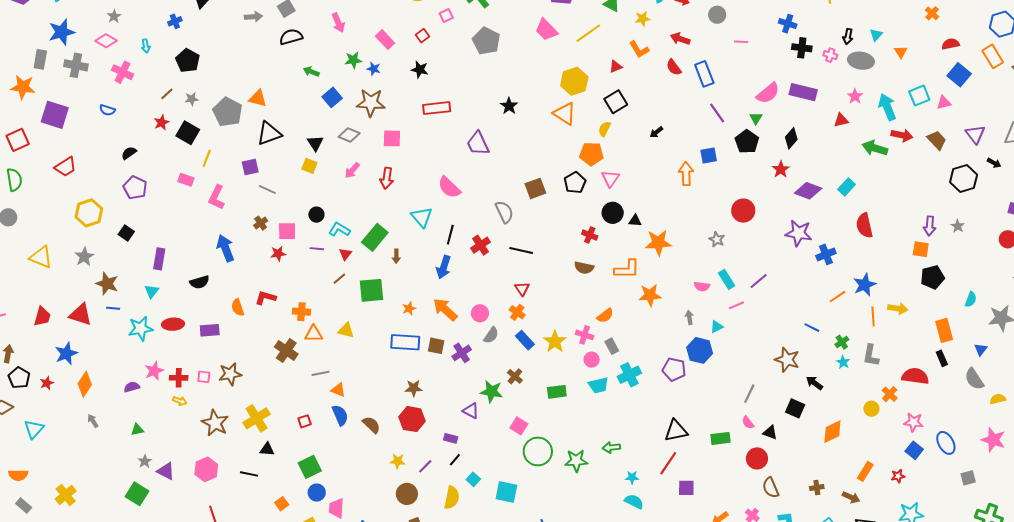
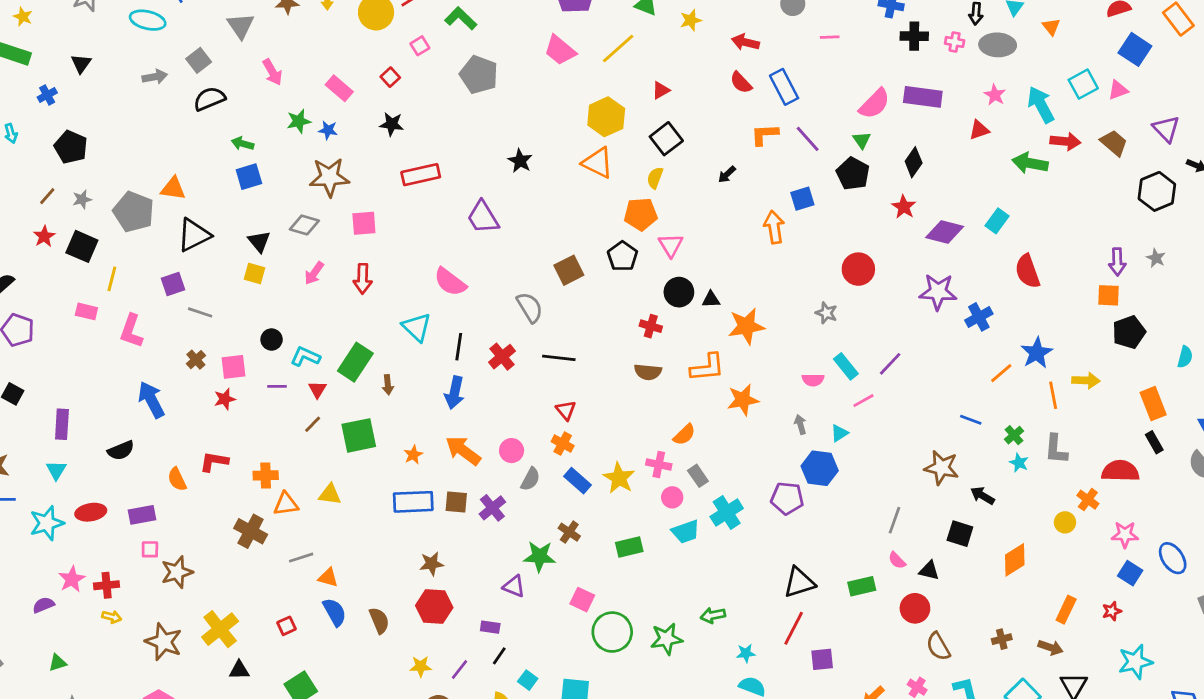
orange L-shape: (639, 49) -> (765, 135), moved, turned 125
blue square: (332, 97) -> (249, 177), moved, turned 30
pink square: (204, 377) -> (150, 549), moved
brown semicircle: (371, 425) -> (379, 621), turned 30

